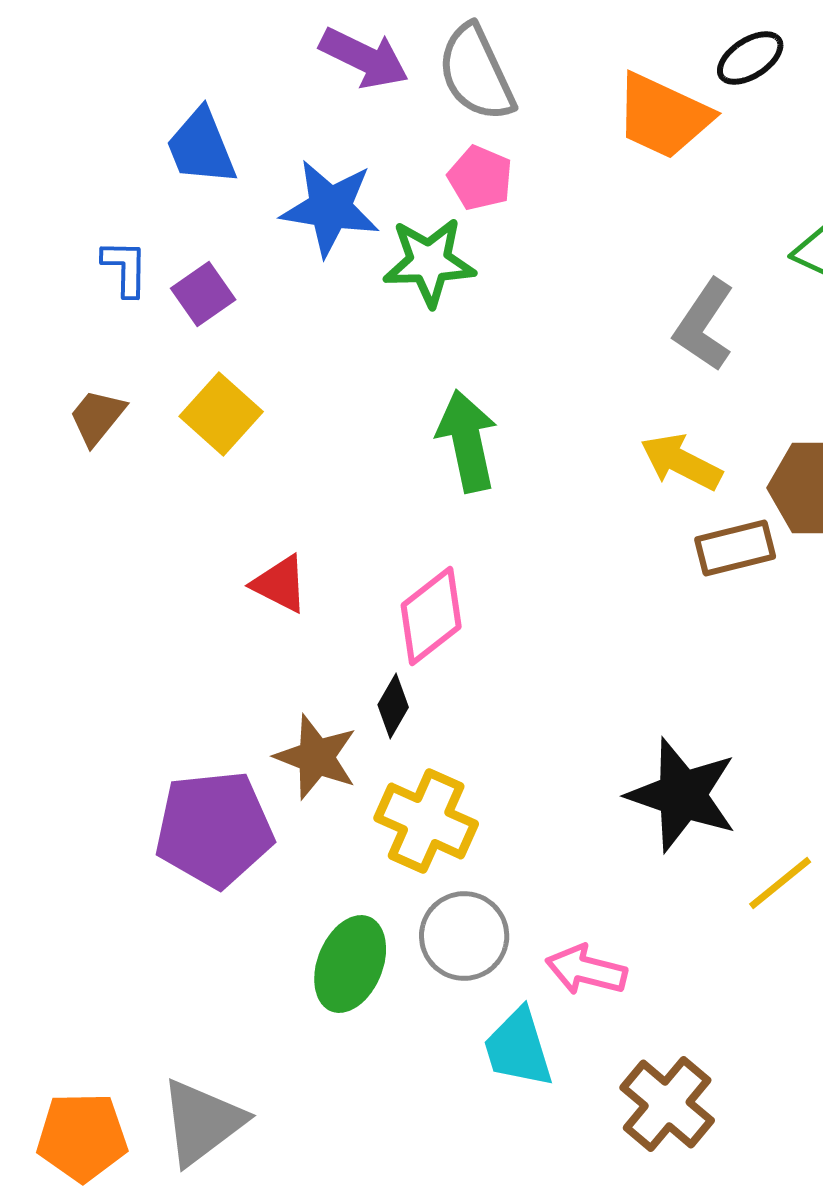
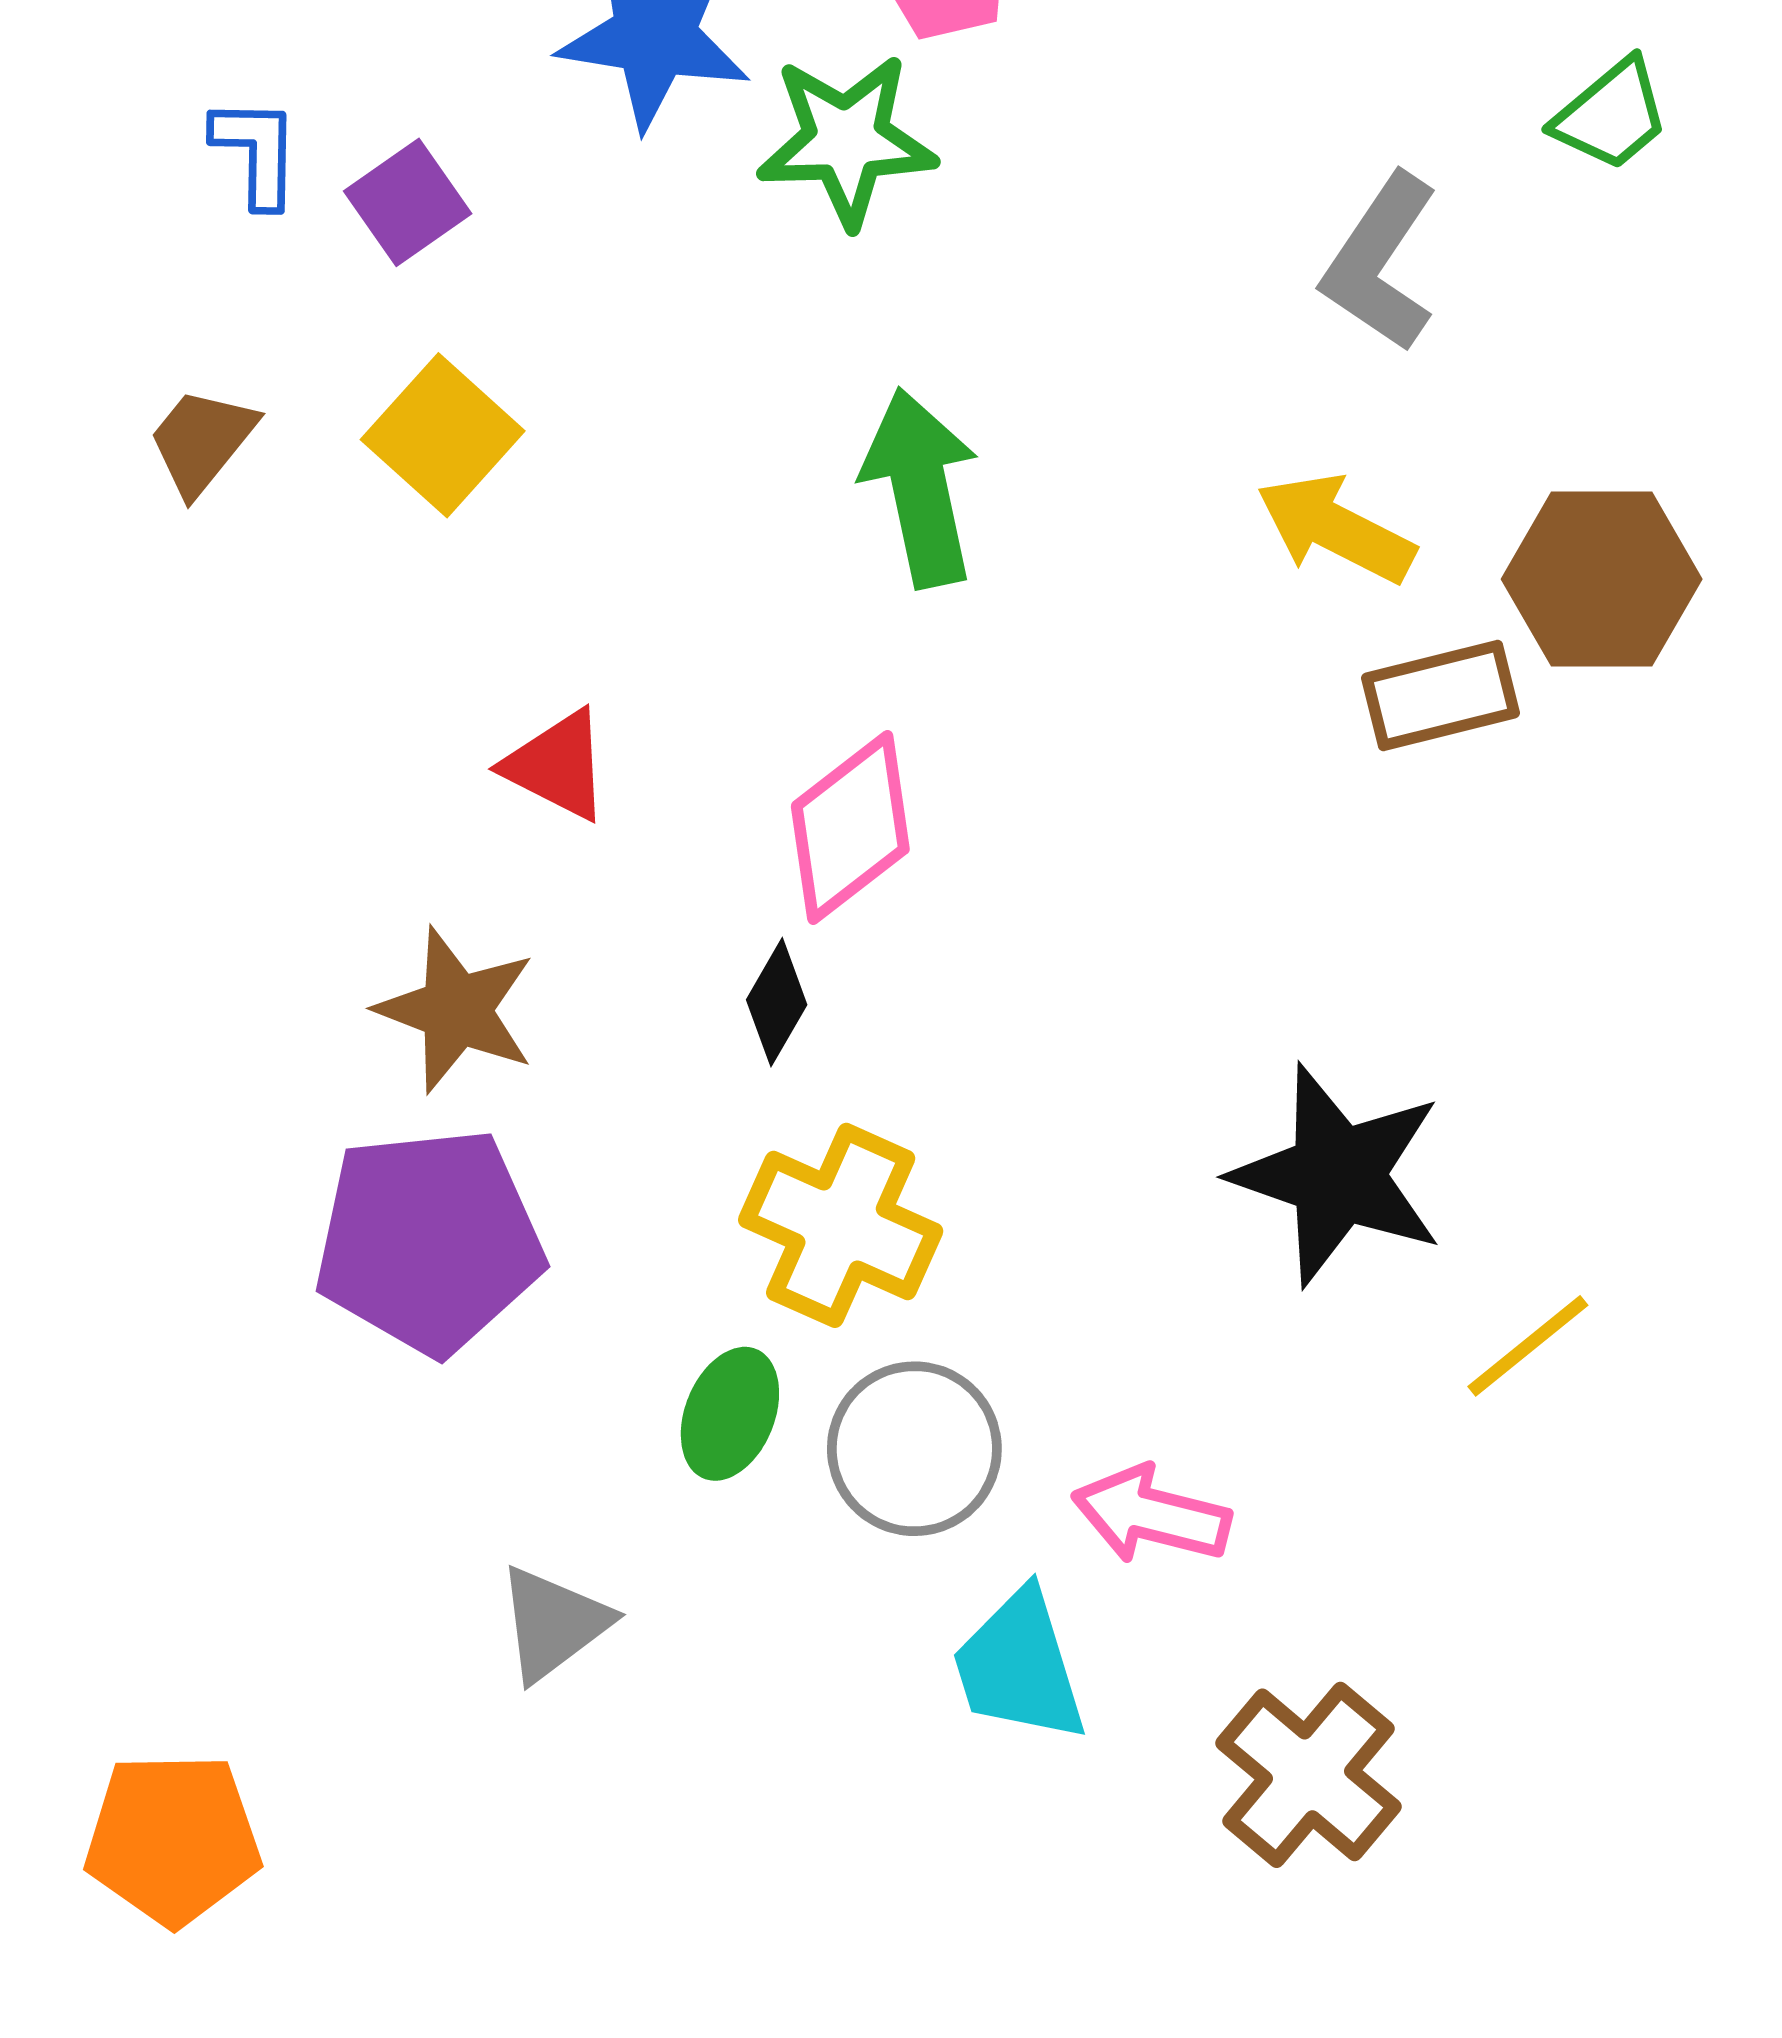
brown star: (316, 757) -> (456, 1010), moved
green ellipse: (350, 964) -> (730, 1414), moved, size x0.7
gray triangle: (202, 1122) -> (553, 1623), moved, size x0.7

